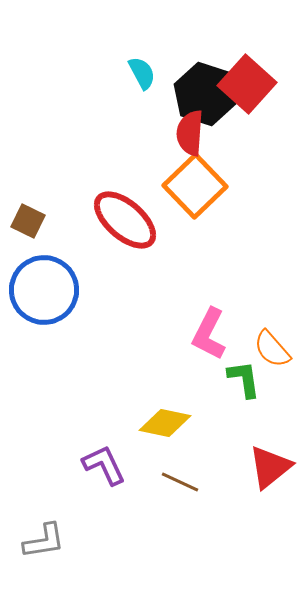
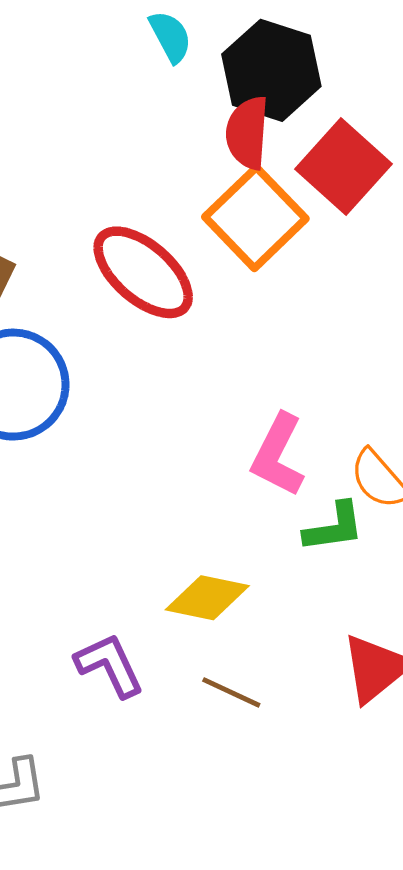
red square: (247, 84) -> (344, 167), moved
green L-shape: (244, 379) -> (334, 527), turned 90

